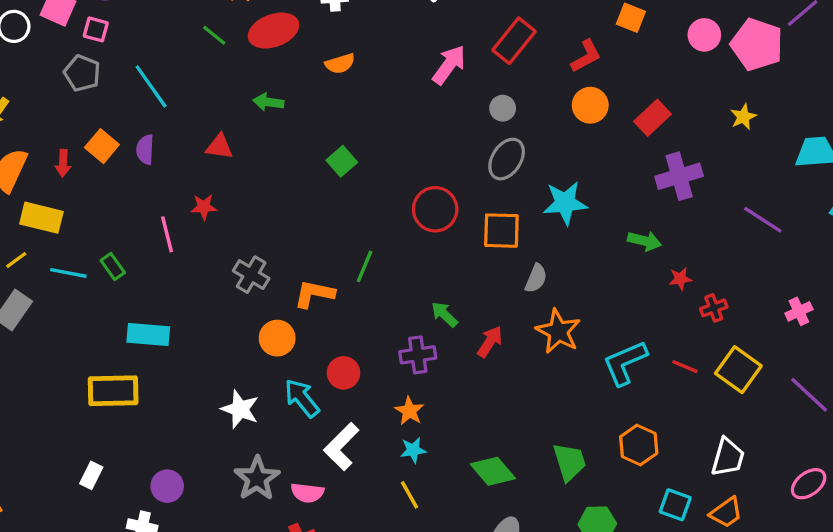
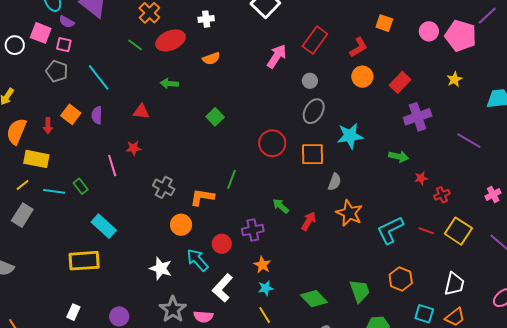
cyan rectangle: (148, 334) -> (104, 226), turned 40
purple cross: (418, 355) -> (253, 230), moved

